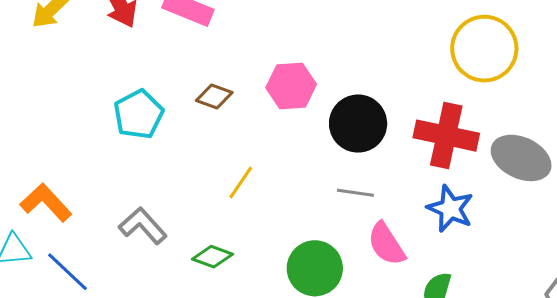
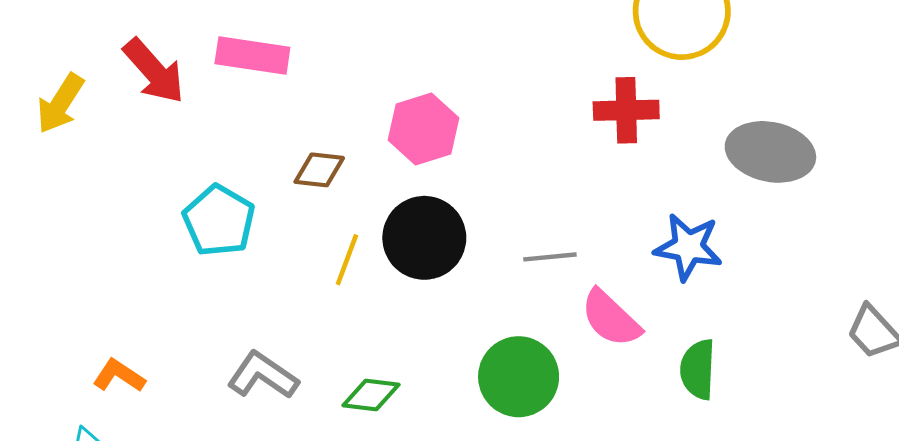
black circle: (358, 124) -> (424, 238), moved
red cross: (446, 136) -> (626, 110), moved, size x0.7
yellow line: (241, 183) -> (347, 260), moved
orange L-shape: (46, 203) -> (119, 376), size x0.7

